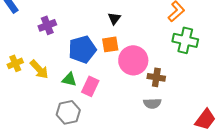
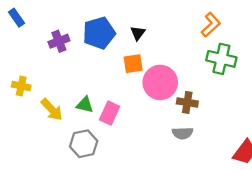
blue pentagon: (82, 49) -> (99, 33), moved
yellow cross: (15, 63) -> (21, 86), turned 35
yellow arrow: (39, 69) -> (52, 110), moved

